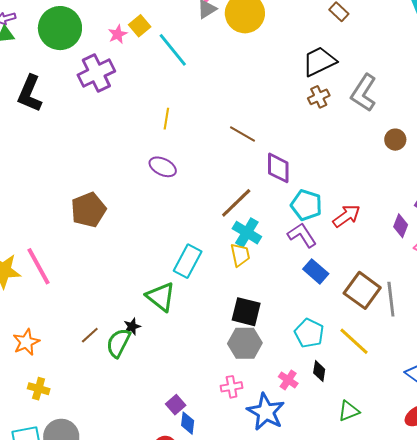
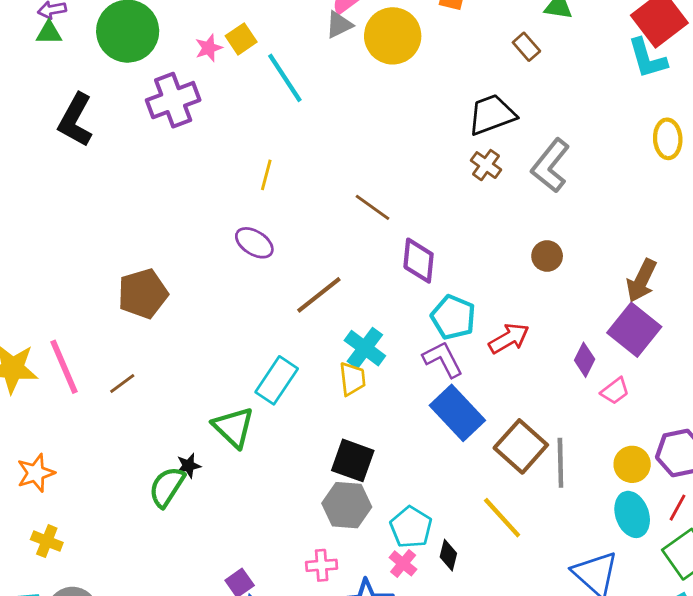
brown cross: (319, 97) -> (486, 165), turned -35
brown circle: (395, 140) -> (547, 256), moved
brown line: (236, 203) -> (319, 295), moved
blue rectangle: (316, 271) -> (457, 413), size x1.5
cyan pentagon: (309, 333) -> (411, 527), moved
brown line: (90, 335) -> (122, 384), moved

